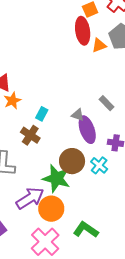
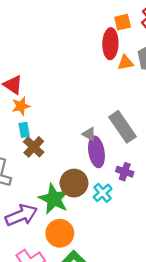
gray rectangle: (107, 103) -> (122, 127), size x1.8
cyan rectangle: (42, 114) -> (24, 130), moved, turned -48
orange circle: (51, 209) -> (60, 233), moved

